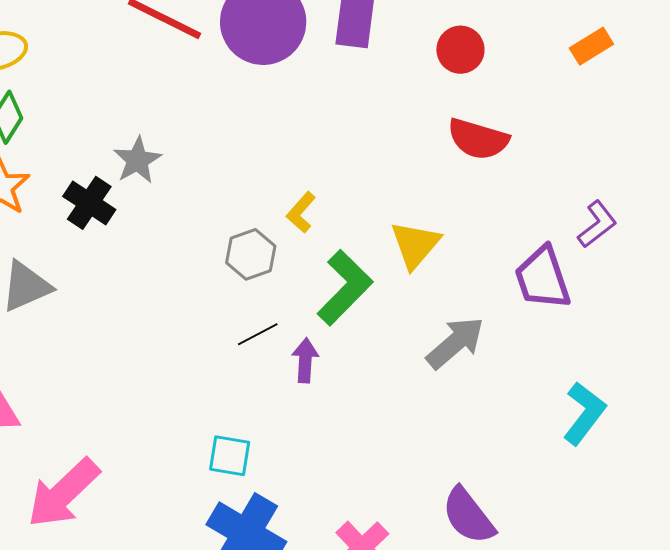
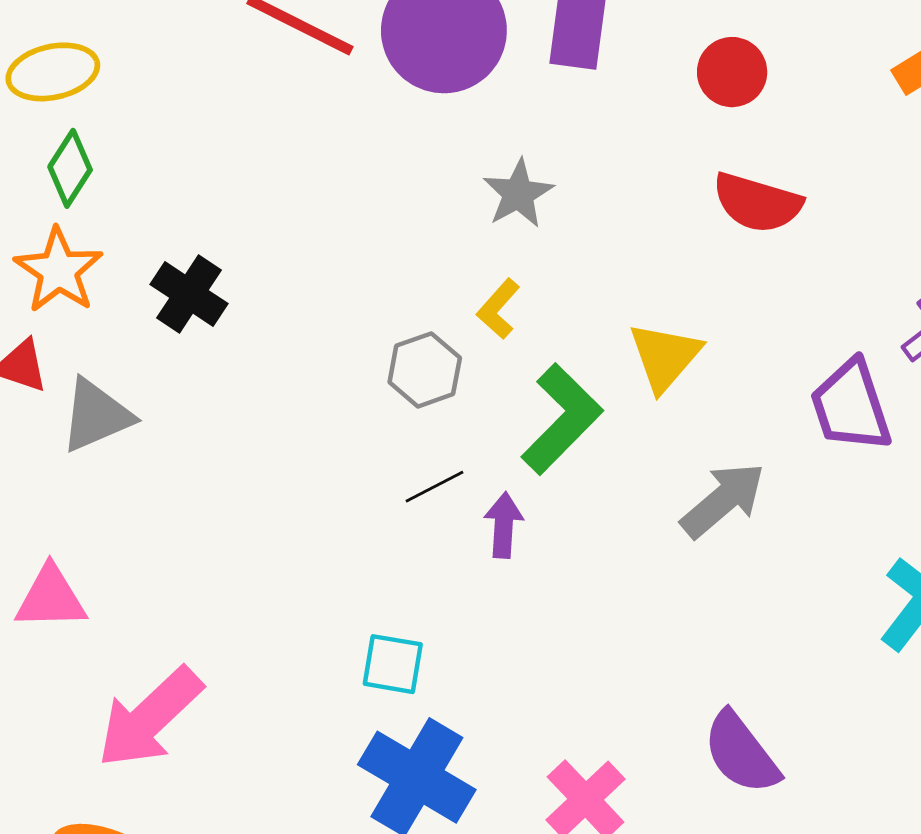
gray star: (137, 160) -> (518, 194), moved

